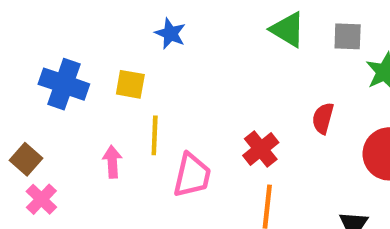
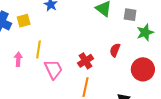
yellow square: (130, 84) -> (24, 21), moved, turned -32
pink trapezoid: (192, 175) -> (53, 69), turned -45

